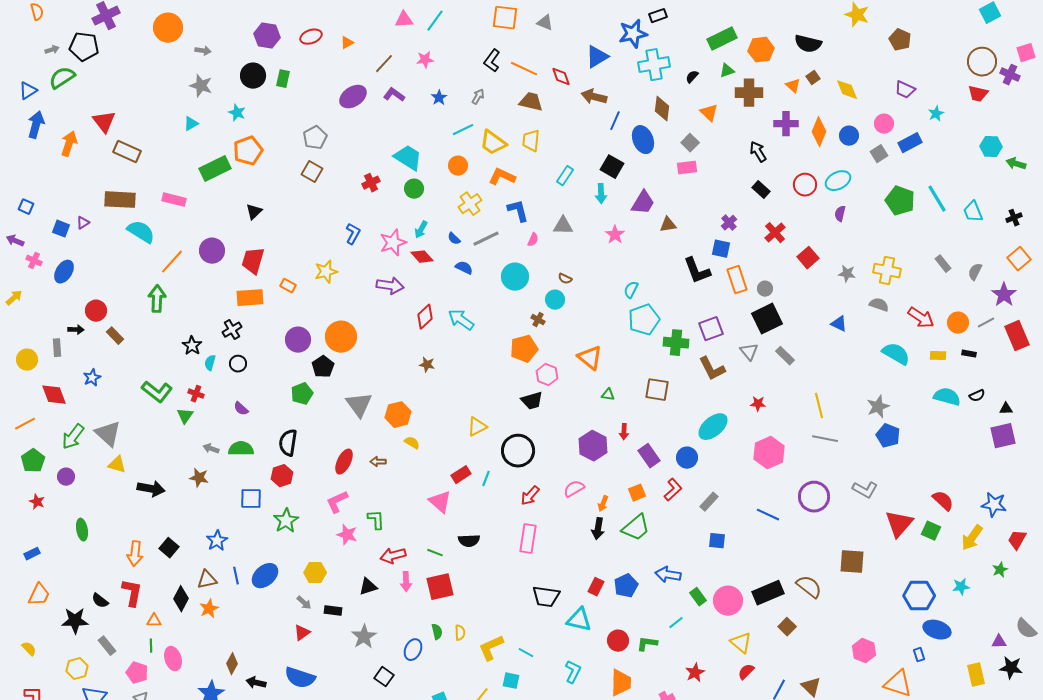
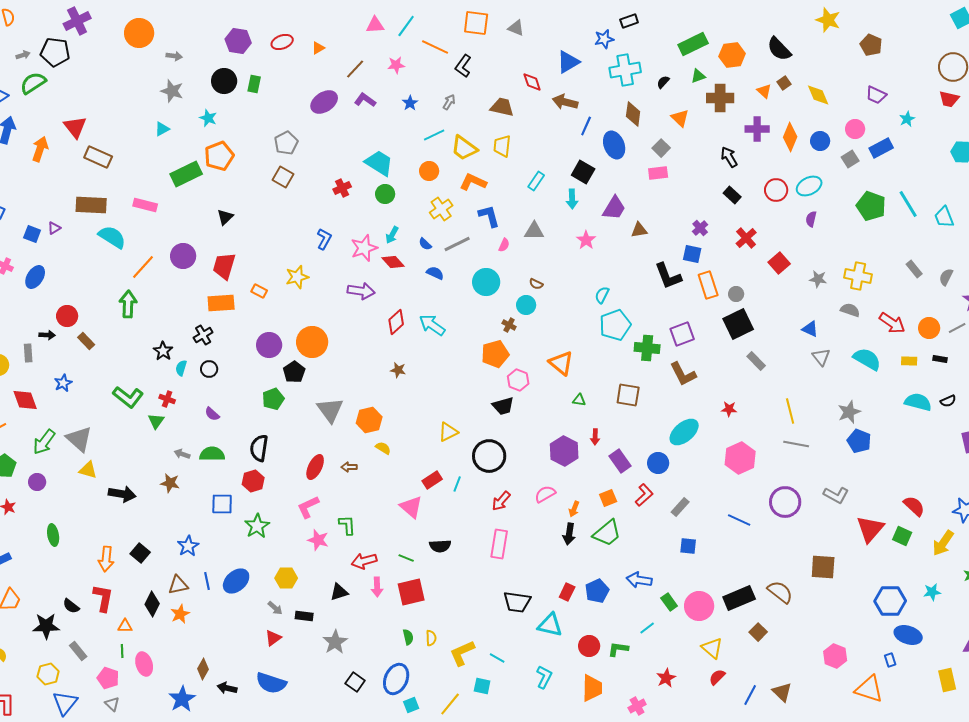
blue star: (633, 34) -> (604, 39), size x0.7
black semicircle: (808, 44) -> (779, 49), turned 32
orange line: (524, 69) -> (435, 47), moved
gray triangle: (749, 352) -> (821, 357), moved
blue ellipse: (413, 650) -> (396, 679), moved, size x1.4

